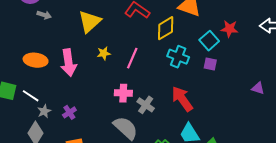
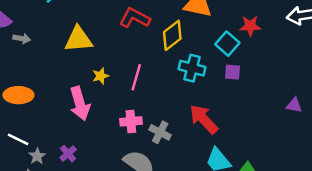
yellow triangle: (90, 22) -> (78, 39), turned 45
pink arrow: (69, 63) -> (80, 103), moved
purple triangle: (258, 88) -> (294, 105), moved

